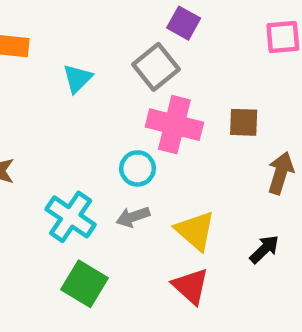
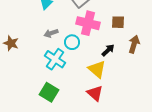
cyan cross: (71, 217) -> (55, 59), moved
gray arrow: (133, 217) -> (51, 33), moved
black arrow: (264, 249) -> (108, 50), moved

